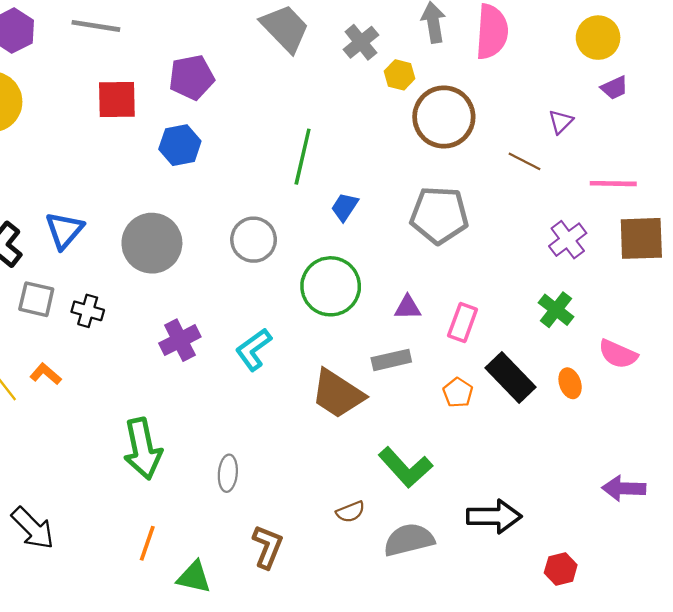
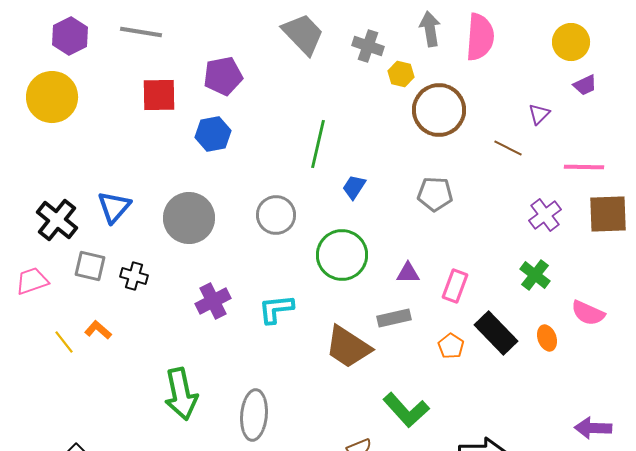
gray cross: (361, 42) -> (368, 46), turned -32
gray pentagon: (439, 215) -> (435, 194), size x0.7
cyan L-shape: (254, 349) -> (276, 309), turned 30
gray ellipse: (228, 473) -> (254, 415), size x1.6

